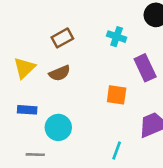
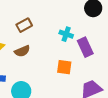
cyan cross: (117, 37) -> (66, 34), moved

